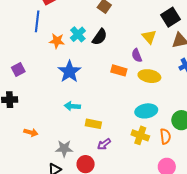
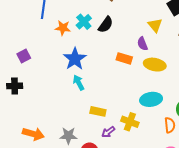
cyan arrow: (72, 106) -> (79, 83), moved, turned 56
orange arrow: (31, 132) -> (33, 134), moved, size x1.5
yellow cross: (140, 135) -> (130, 122), moved

